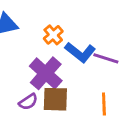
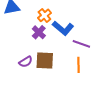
purple line: (106, 58) -> (81, 44), moved
purple cross: (46, 73) -> (39, 32), moved, size x0.6

